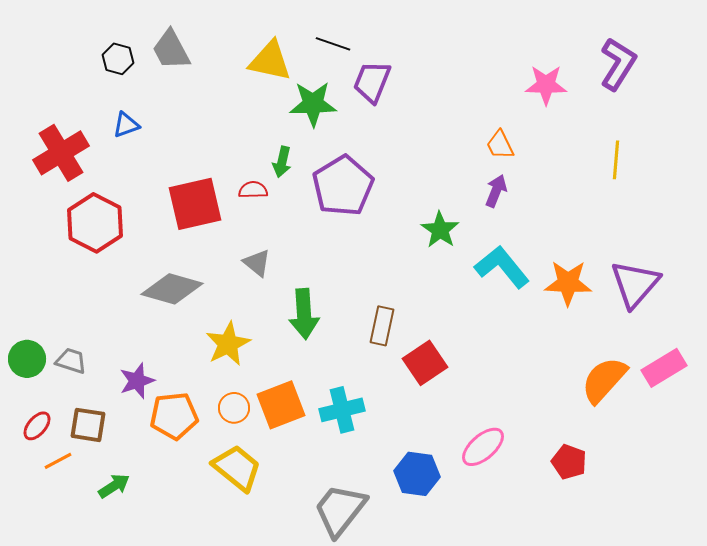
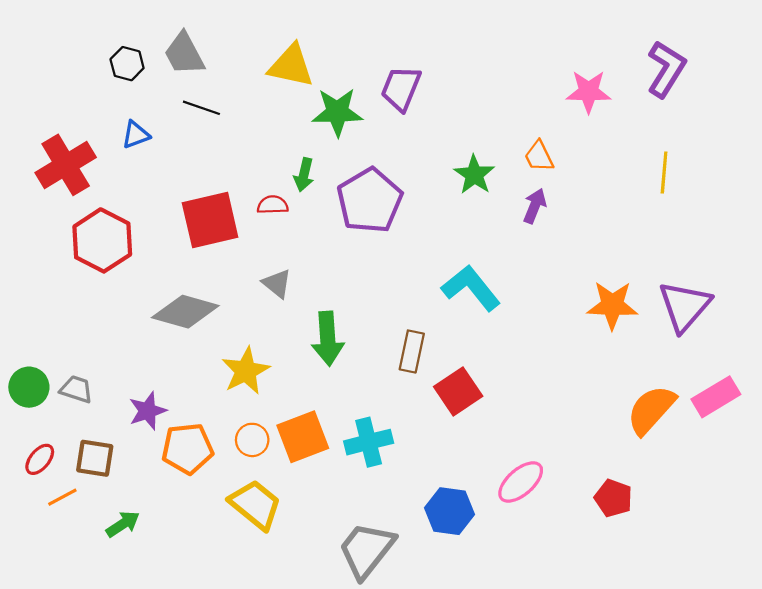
black line: (333, 44) -> (201, 108), moved
green star: (440, 230) -> (474, 175), moved
cyan L-shape: (502, 267) -> (471, 288), moved

